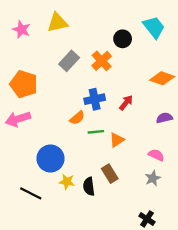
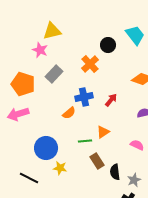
pink star: (21, 29) -> (40, 50), moved
gray rectangle: (69, 61) -> (54, 74), moved
green line: (96, 132) -> (85, 141), moved
gray star: (153, 178) -> (134, 180), moved
black semicircle: (89, 186) -> (115, 172), moved

